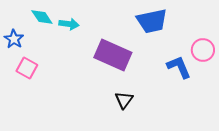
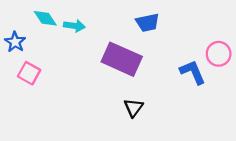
blue trapezoid: (152, 21) -> (148, 23), moved, size x0.7

